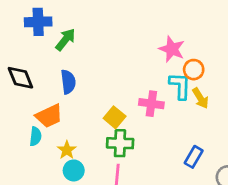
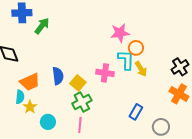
pink star: (172, 49) -> (120, 33), turned -30
blue semicircle: (68, 82) -> (58, 76), moved
green cross: (120, 143) -> (82, 102), turned -30
yellow star: (67, 150) -> (30, 107), moved

